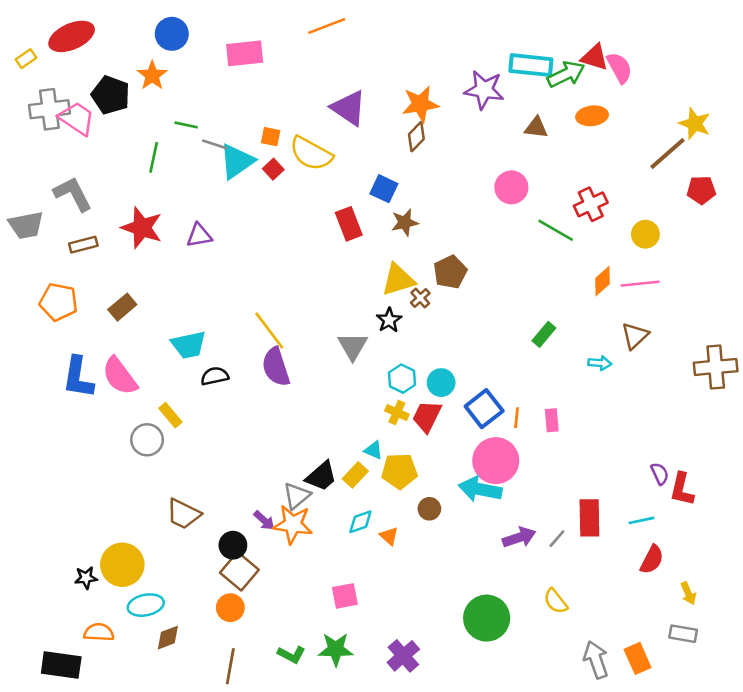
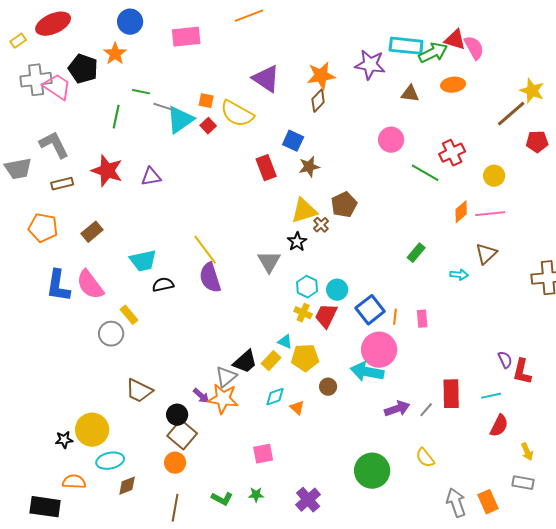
green star: (336, 649) -> (256, 495), size x0.6

